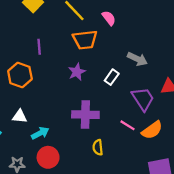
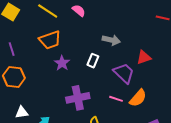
orange trapezoid: (85, 40) -> (50, 40), moved
purple line: (39, 47) -> (12, 49), moved

